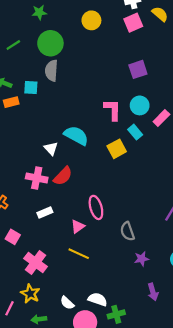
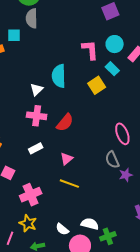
cyan semicircle: (76, 136) -> (59, 76), turned -115
white triangle: (51, 148) -> (37, 89), turned 32
red semicircle: (63, 176) -> (65, 123), moved
pink cross: (37, 178) -> (37, 116), moved
pink ellipse: (96, 207) -> (122, 134), moved
purple star: (142, 259) -> (126, 175), moved
pink cross: (36, 263) -> (31, 195), turned 35

